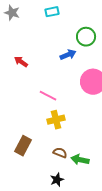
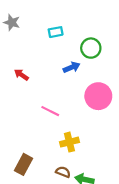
cyan rectangle: (52, 12) -> (56, 32), moved
yellow cross: (56, 120) -> (69, 142), moved

